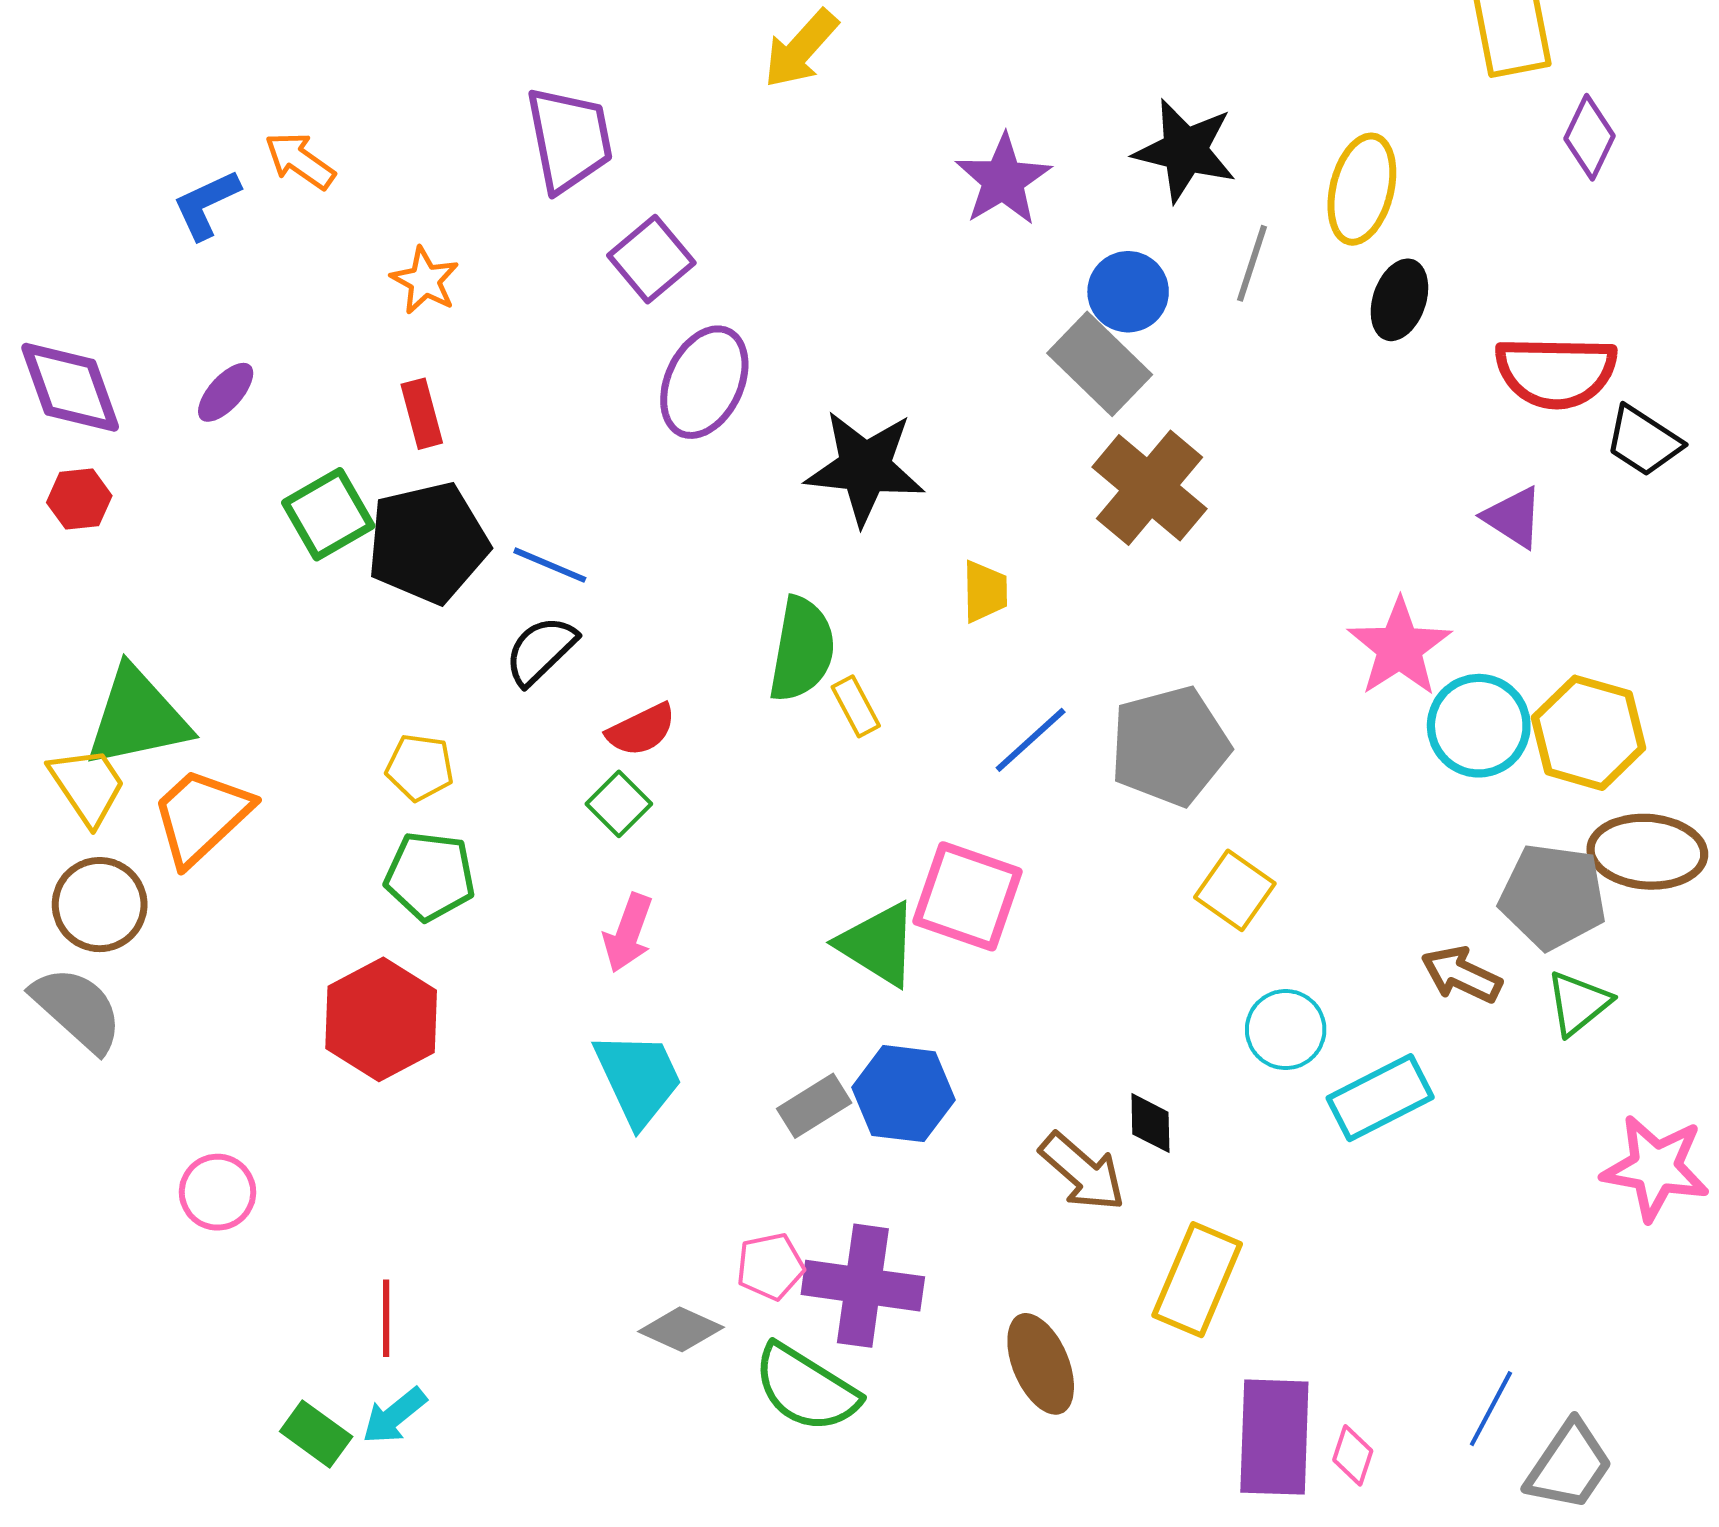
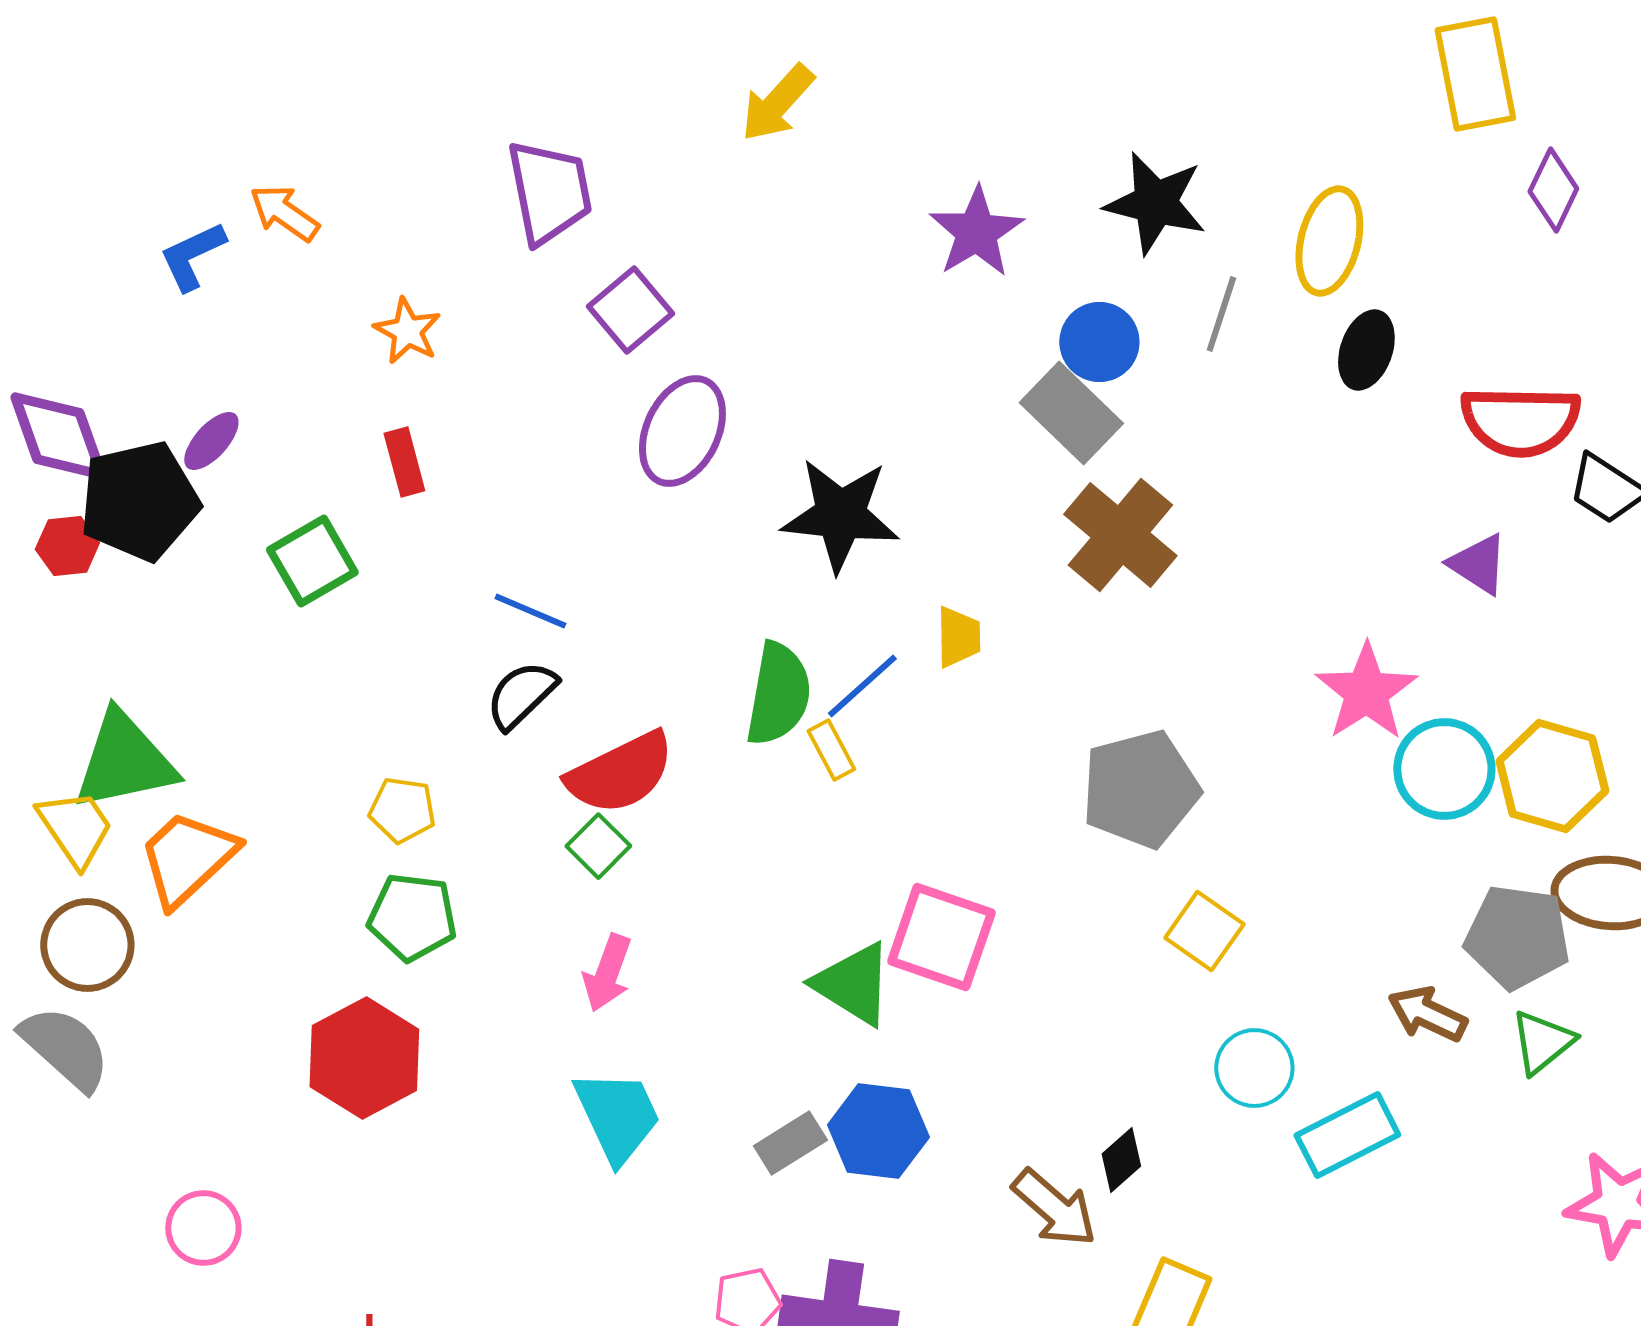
black pentagon: (428, 543) -> (139, 501), moved
red semicircle: (641, 730) -> (620, 773), size x1.6
blue line: (1031, 740) -> (862, 686), moved
black diamond: (1150, 1123) -> (1121, 1160), turned 50

